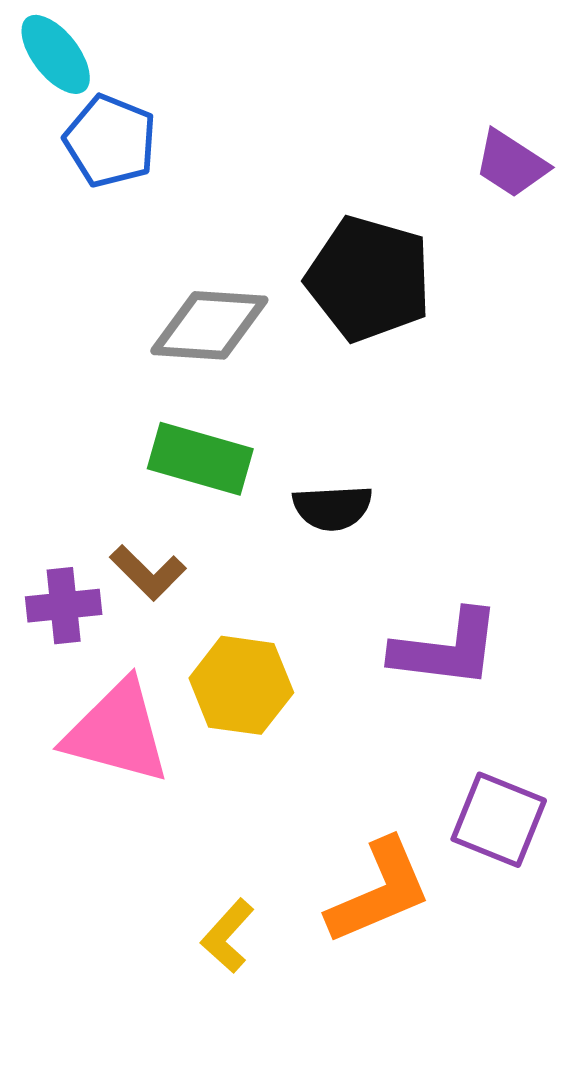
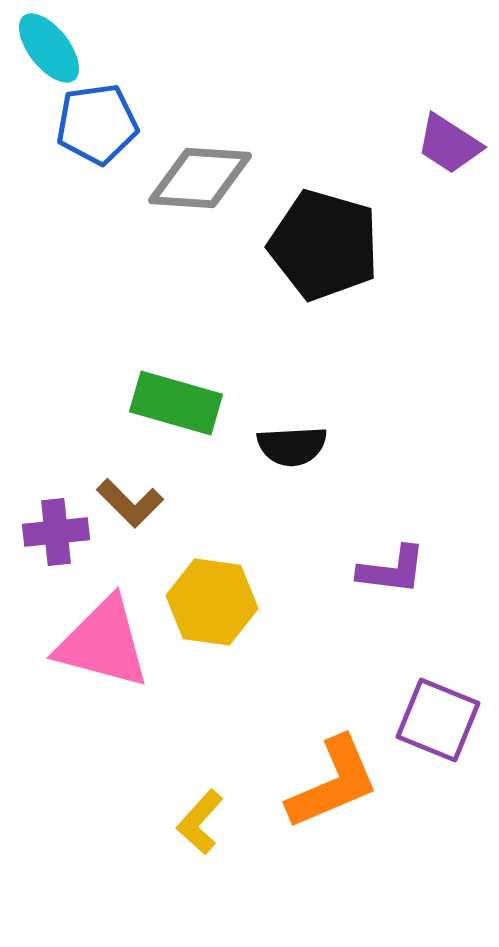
blue pentagon: (110, 141) -> (97, 124), turned -30
gray diamond: (209, 325) -> (200, 178), moved
purple L-shape: (446, 649) -> (392, 570), size x0.7

